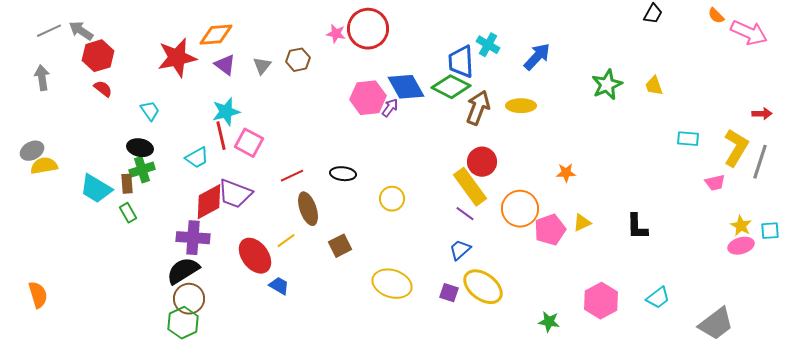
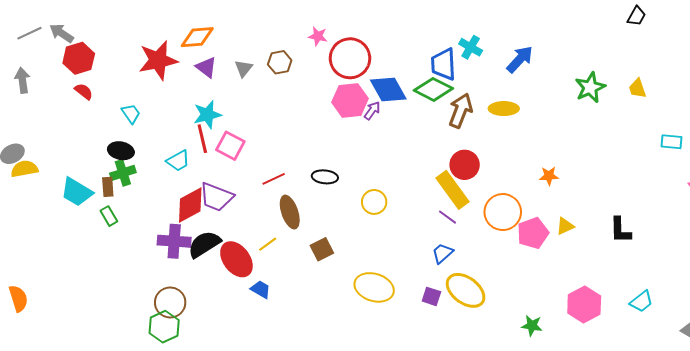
red circle: (368, 29) -> (350, 58), moved
black semicircle: (183, 271) -> (204, 244), moved

